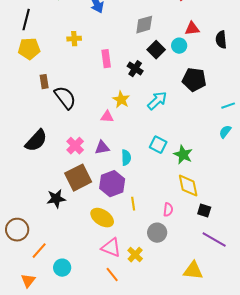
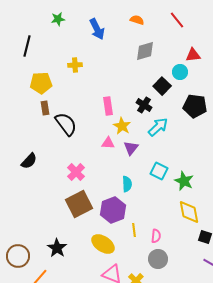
yellow pentagon: (29, 49) -> (41, 83), moved
black square: (156, 50) -> (162, 86), moved
pink rectangle: (106, 59) -> (108, 106), moved
black cross: (135, 69) -> (144, 105), moved
black semicircle: (36, 141) -> (29, 161), moved, size x0.7
purple triangle: (102, 148) -> (131, 148), moved, turned -42
black star: (56, 199) -> (57, 248), moved, turned -30
pink semicircle: (168, 210) -> (156, 236), moved

